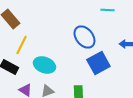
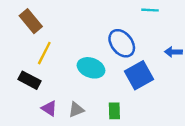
cyan ellipse: (44, 65) -> (91, 68), moved

